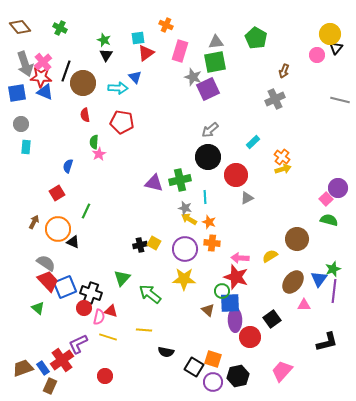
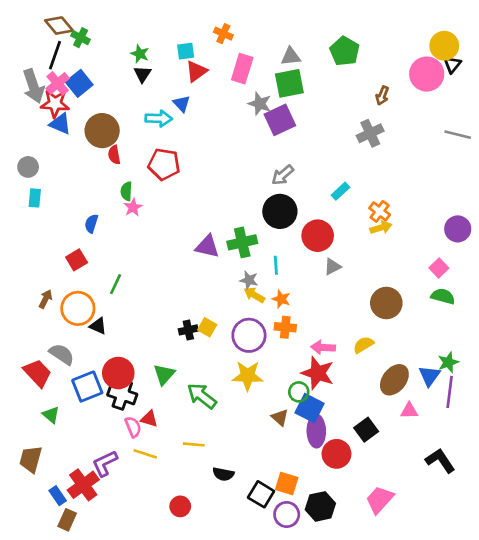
brown diamond: (20, 27) -> (59, 26), moved
pink circle: (317, 55) -> (427, 74), size x1.6
black line: (66, 71) -> (55, 55), moved
brown circle: (83, 83) -> (102, 131), moved
blue square: (17, 93) -> (79, 83), moved, turned -30
purple circle: (338, 188) -> (458, 229), moved
brown circle: (297, 239) -> (386, 303), moved
red trapezoid: (48, 281) -> (37, 373), moved
blue square: (230, 303) -> (310, 408), turned 30
red circle: (84, 308) -> (118, 373), moved, size x1.5
pink semicircle: (99, 317) -> (133, 427), turned -35
black L-shape: (327, 342) -> (440, 461), turned -110
brown trapezoid: (23, 368) -> (31, 459), moved, turned -55
red circle: (105, 376) -> (180, 506), moved

